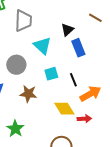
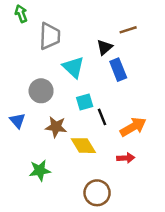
brown line: (95, 18) -> (128, 30), moved, turned -48
black line: (73, 80) -> (102, 117), moved
yellow diamond: (64, 109) -> (83, 146), moved
green star: (15, 129) -> (40, 170), turned 30

